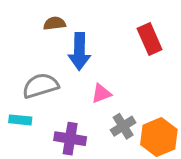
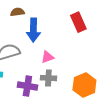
gray cross: (123, 126) -> (48, 78), moved, turned 35

